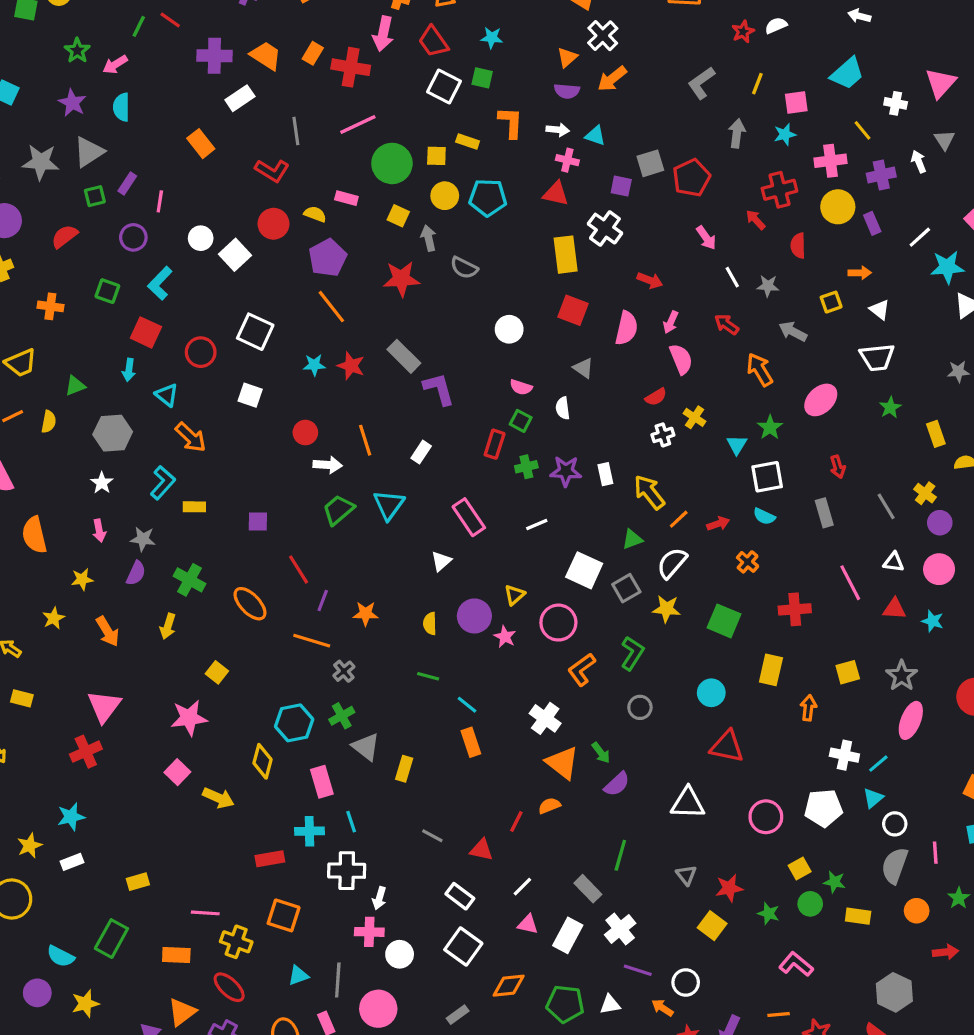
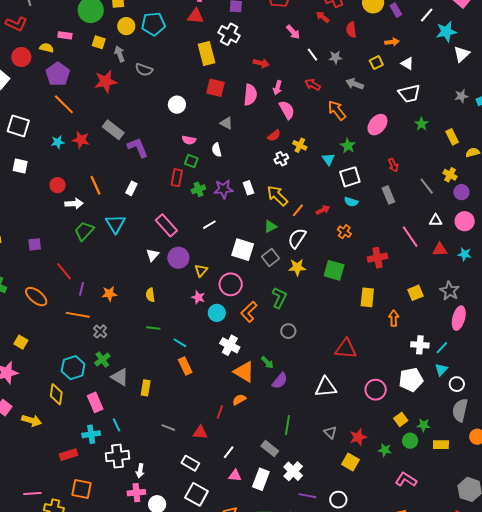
purple circle: (474, 616) -> (178, 258), moved
cyan circle: (711, 693) -> (217, 313), moved

